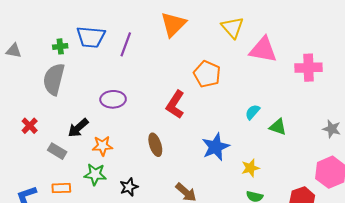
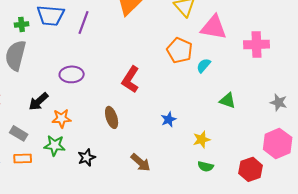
orange pentagon: (207, 74) -> (180, 50), moved
cyan semicircle: (253, 112) -> (204, 65), moved
blue star: (216, 147) -> (169, 119), size x0.6
gray rectangle: (57, 151) -> (19, 133), moved

